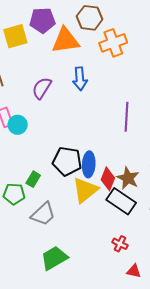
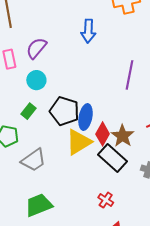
purple semicircle: (42, 88) -> (36, 48), moved
cyan circle: (18, 125) -> (36, 80), moved
green rectangle: (33, 179) -> (28, 111), moved

